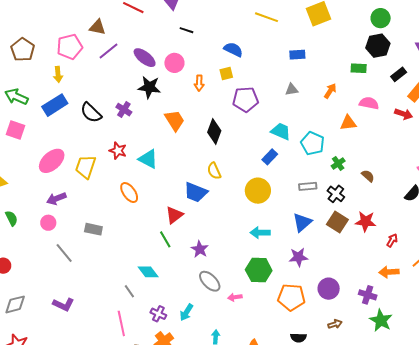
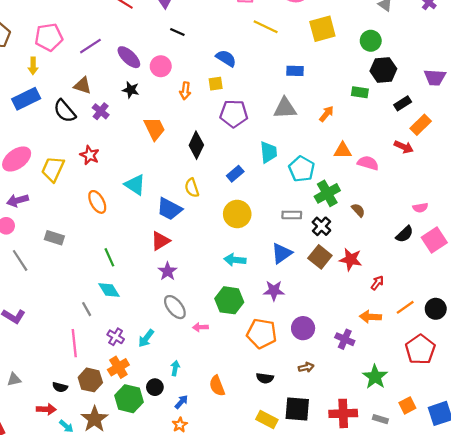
green circle: (381, 18) -> (371, 41), moved
brown triangle: (97, 27) -> (83, 85), moved
black star: (149, 87) -> (131, 90), size x0.7
gray triangle: (292, 90) -> (285, 108), size x1.6
pink semicircle: (369, 103) -> (368, 163), moved
cyan trapezoid: (281, 131) -> (269, 152), turned 55
blue rectangle: (270, 157) -> (235, 174), moved
cyan triangle: (148, 159) -> (135, 185), moved
green cross: (338, 163) -> (327, 193), size x1.6
red triangle: (174, 215) -> (160, 241), moved
green line: (165, 239) -> (109, 257), moved
green star: (381, 320) -> (375, 377), moved

